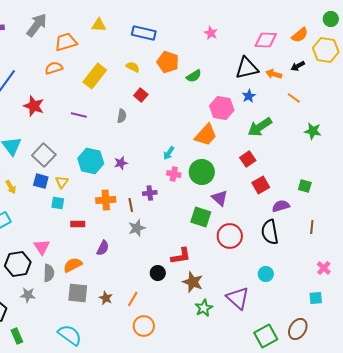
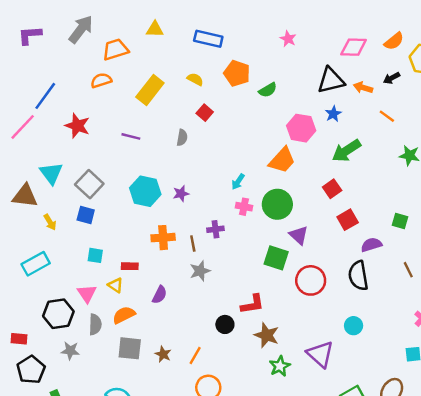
yellow triangle: (62, 182) -> (115, 285), moved, turned -32
cyan square: (58, 203) -> (95, 255), moved
brown line: (312, 227) -> (408, 270), turned -32

